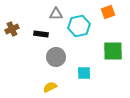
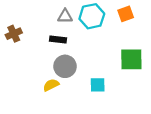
cyan hexagon: (79, 26) -> (92, 16), moved
black rectangle: (41, 34) -> (58, 40), moved
yellow semicircle: (50, 87) -> (51, 85), moved

